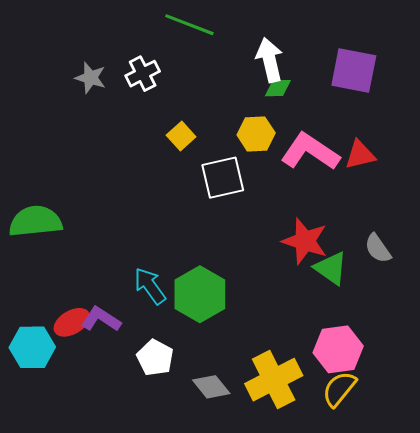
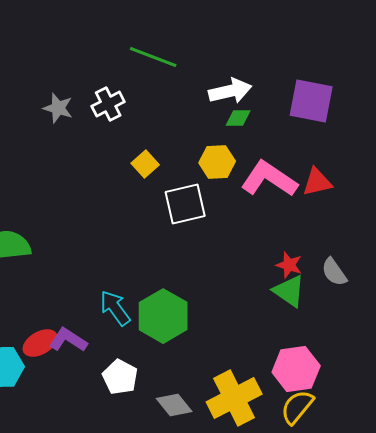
white arrow: (270, 60) -> (230, 91), turned 90
red star: (305, 241) -> (289, 265), moved, size x0.6

